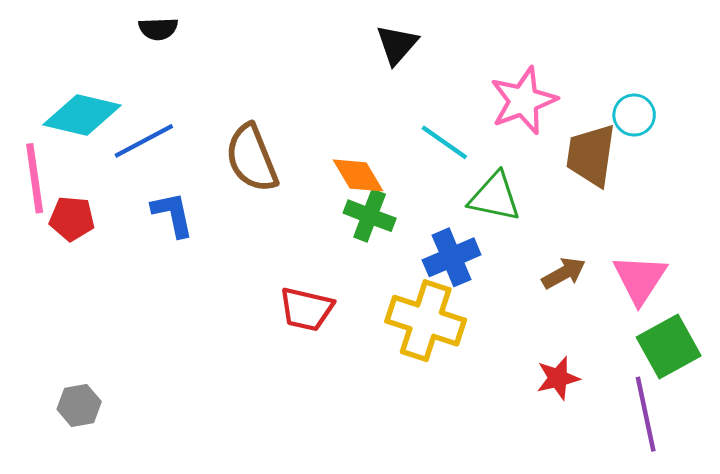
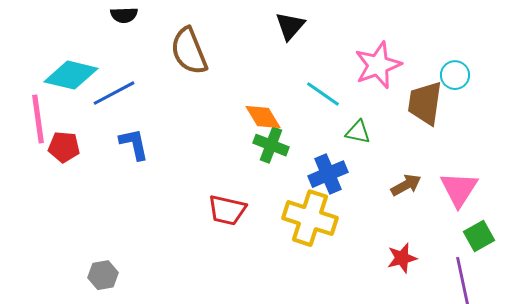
brown semicircle: (252, 158) -> (189, 51), moved
green triangle: (495, 197) -> (358, 132), size x0.7
green square: (669, 347) -> (479, 236), size x0.7
gray hexagon: (79, 405) -> (103, 275), moved

